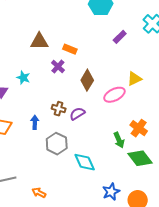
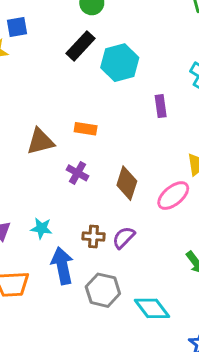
purple rectangle: (120, 37) -> (161, 106), turned -40
orange rectangle: (70, 49) -> (86, 129), moved
cyan star: (23, 78) -> (41, 228), moved
blue arrow: (35, 122) -> (62, 266), size x1.6

